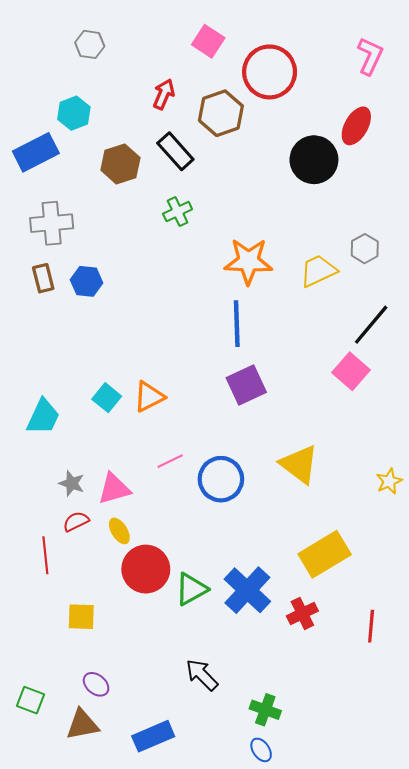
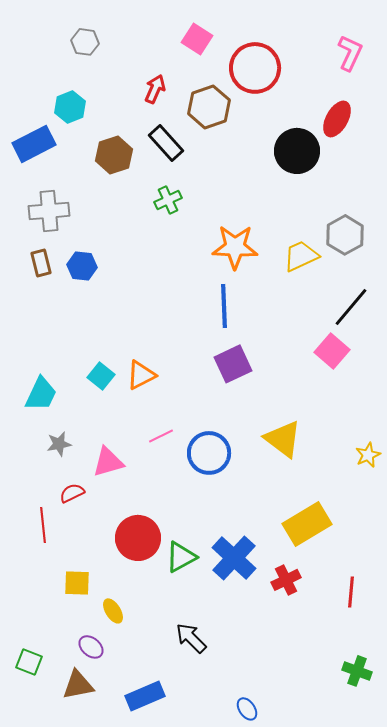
gray hexagon: (365, 249) -> (345, 235), size x1.4
gray star: (72, 483) -> (59, 444), moved, turned -30
yellow ellipse: (119, 531) -> (113, 611), moved
green cross: (265, 710) -> (357, 671), moved

